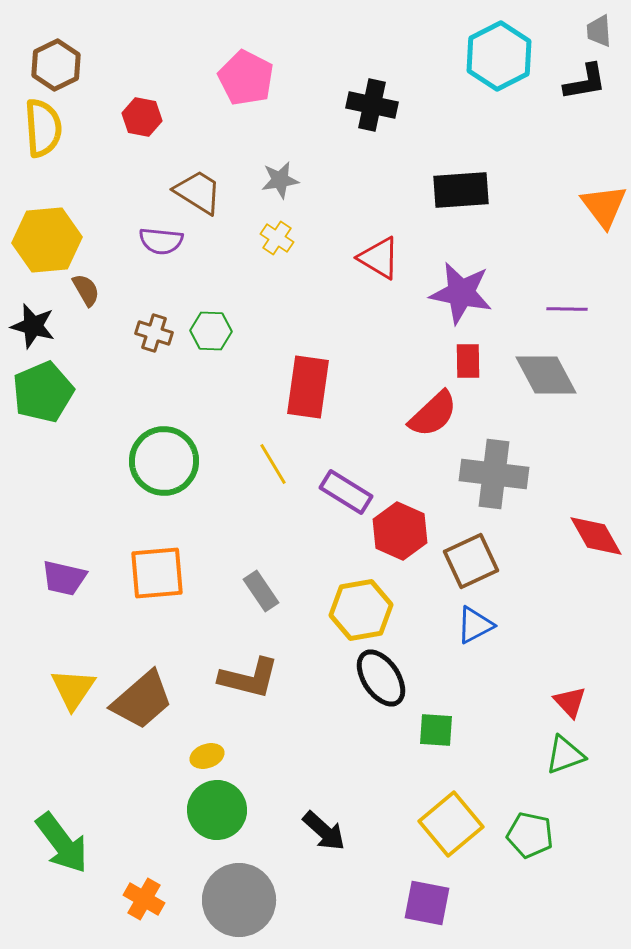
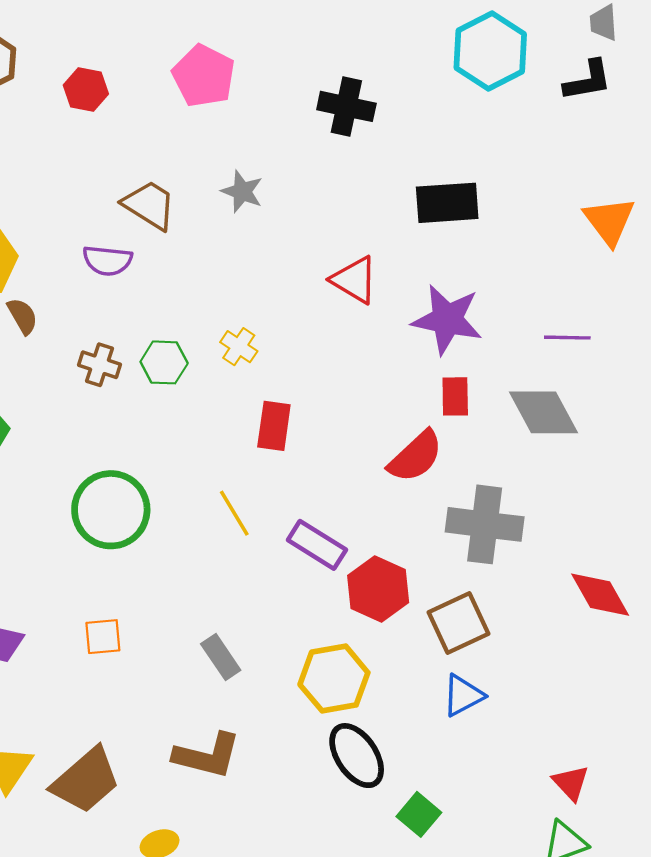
red hexagon: (142, 117) -> (86, 90), moved
gray star: (280, 180) -> (242, 191), turned 30
yellow cross: (277, 238) -> (239, 347), moved
red rectangle: (308, 387) -> (274, 426), size x0.7
orange square: (157, 573) -> (103, 637), size x0.6
green square: (436, 730) -> (419, 814), turned 36

